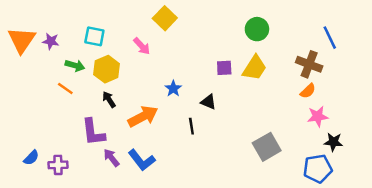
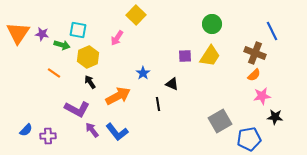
pink arrow: (142, 46) -> (117, 38), turned 77
green arrow: (75, 65) -> (62, 45), moved
purple L-shape: (93, 132) -> (77, 109), turned -55
blue pentagon: (318, 169) -> (249, 139), moved

